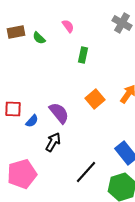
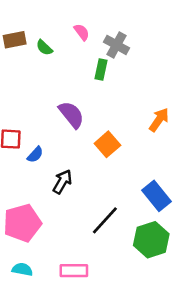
gray cross: (122, 23) -> (116, 45), moved
orange square: (95, 99) -> (107, 144), moved
purple semicircle: (59, 113) -> (71, 115), moved

